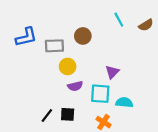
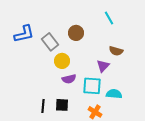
brown semicircle: (146, 25) -> (116, 51), moved, turned 48
gray rectangle: (54, 46) -> (50, 42), turned 54
black line: (47, 116) -> (43, 106), turned -32

